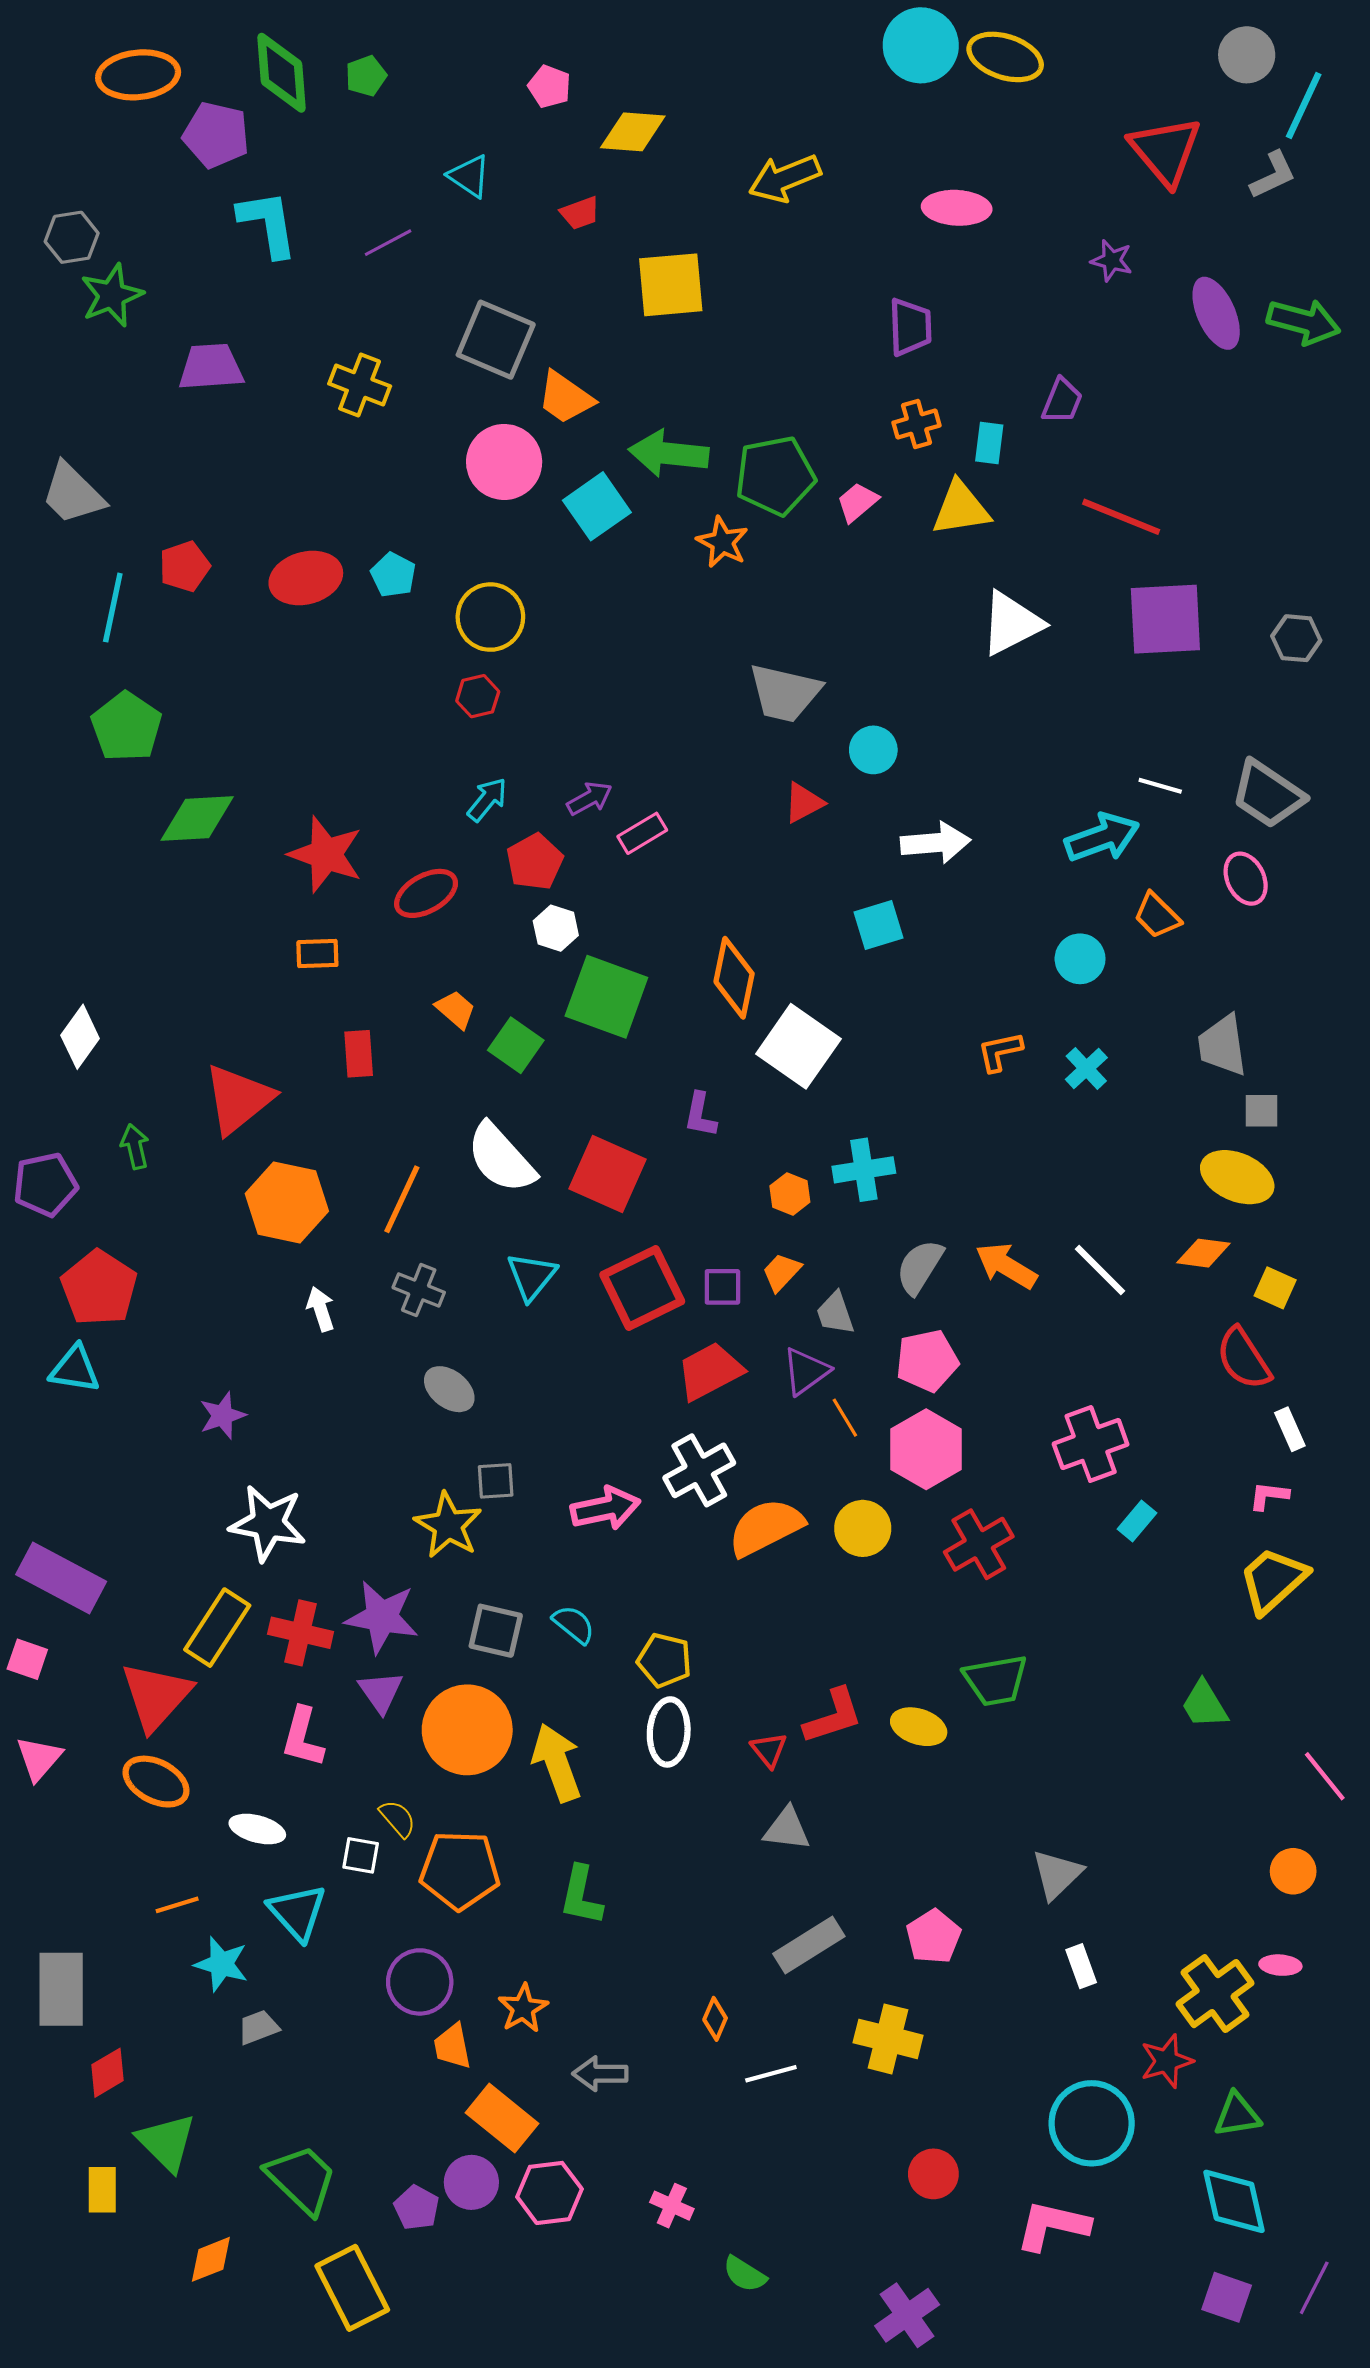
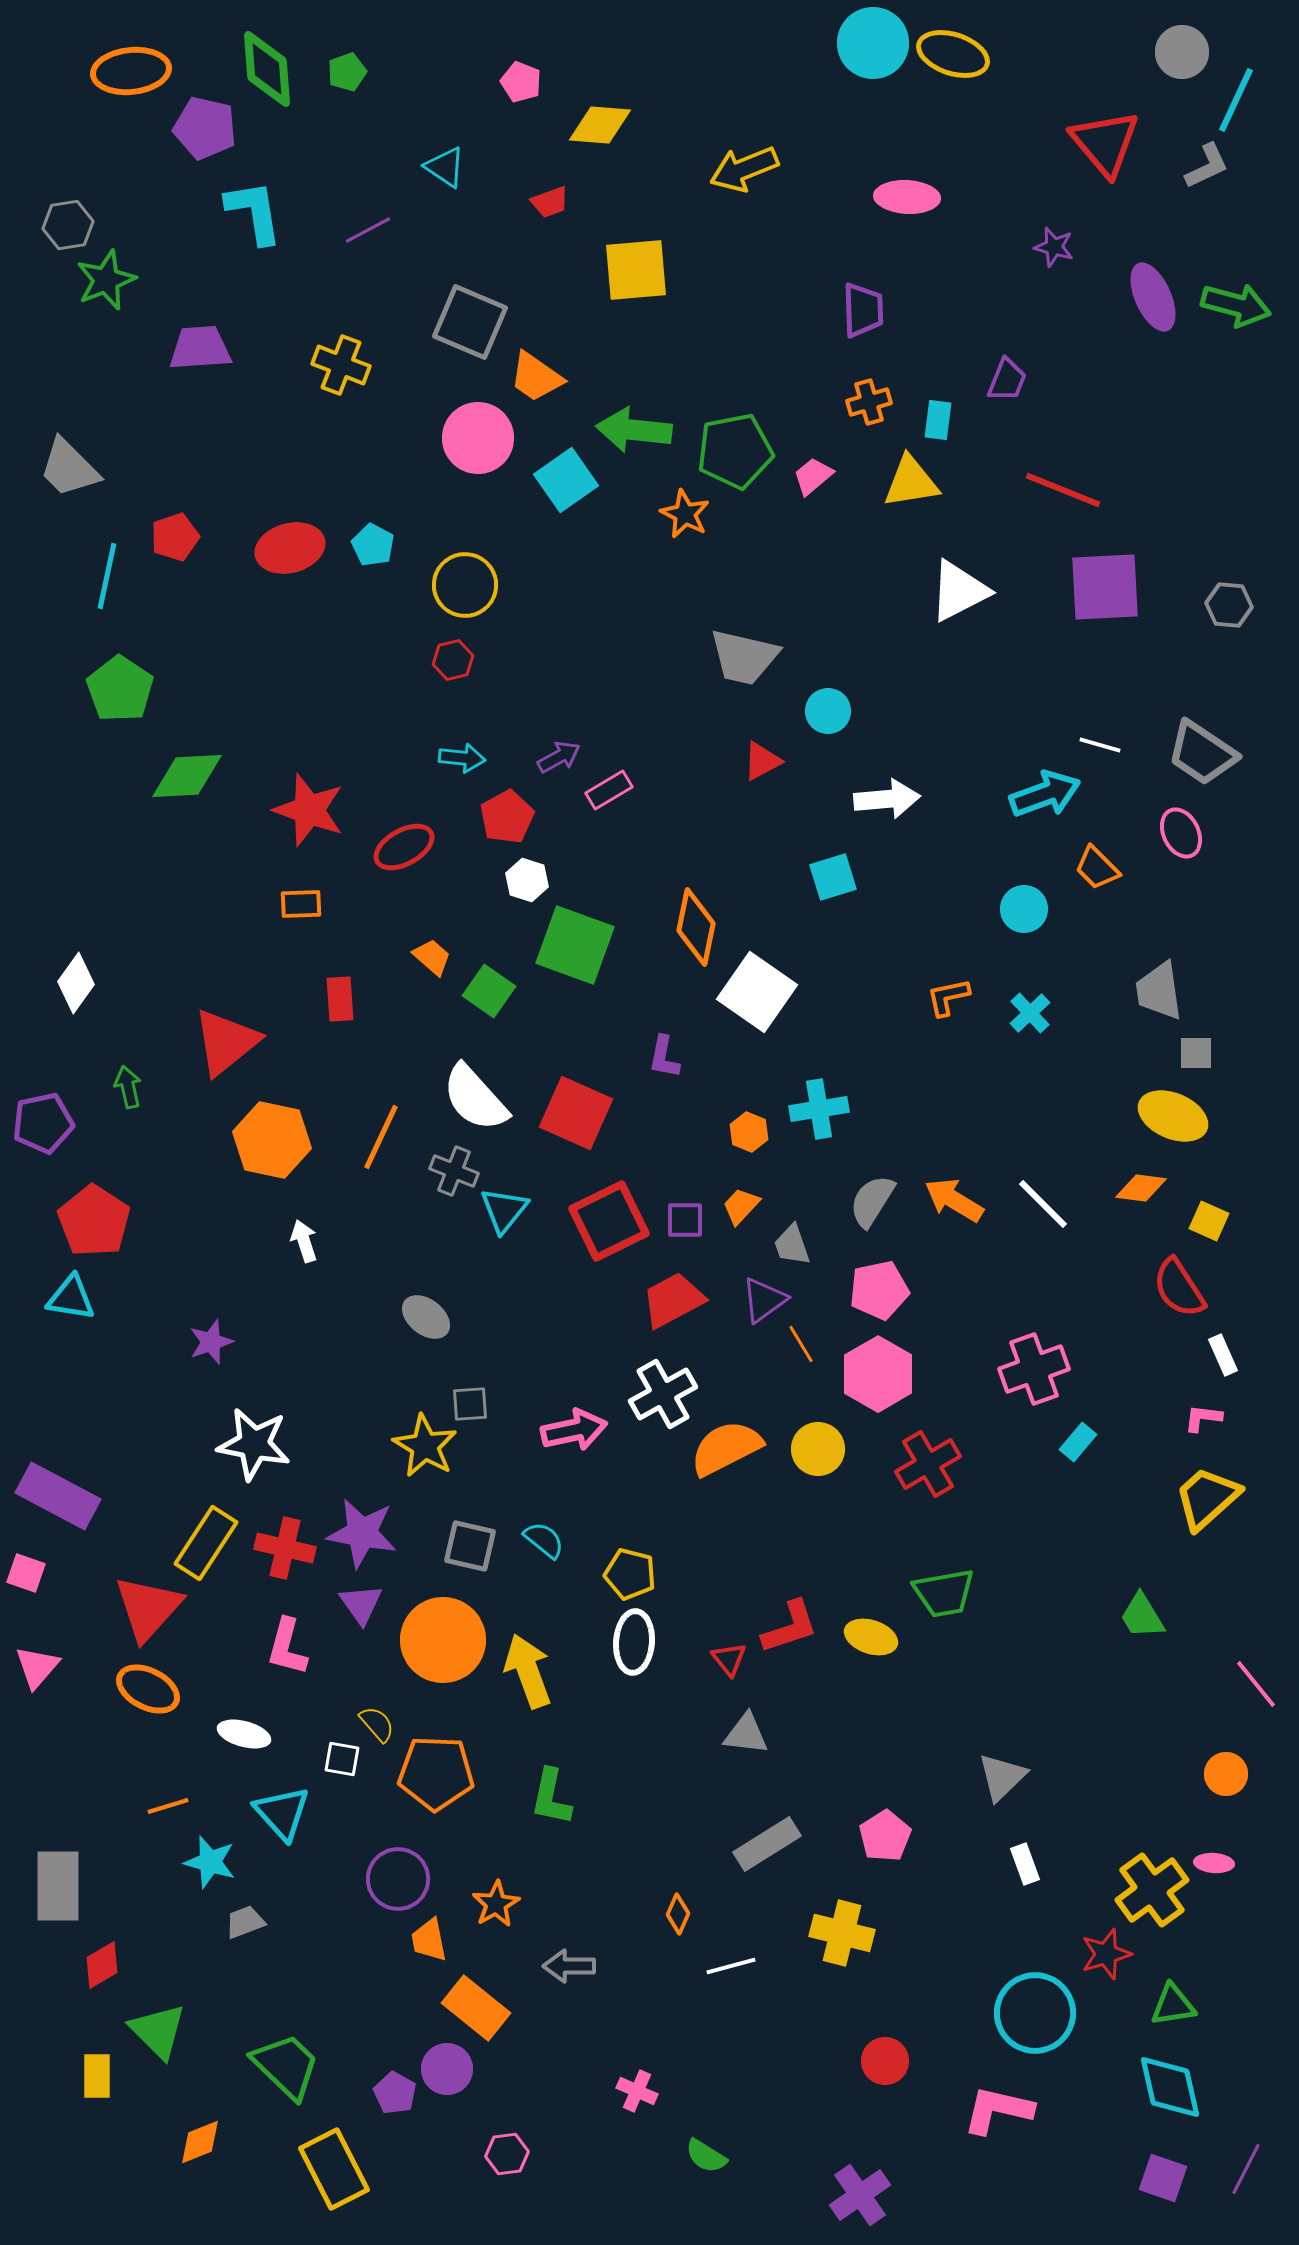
cyan arrow: (487, 800) -> (462, 758), turned 57
gray cross: (419, 1290) -> (454, 1171), moved
pink hexagon: (549, 2193) -> (507, 2154), moved, size x0.7

